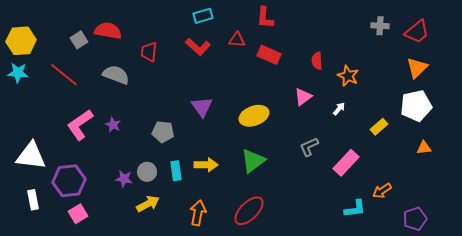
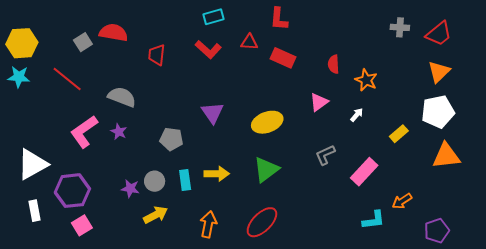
gray semicircle: (116, 75) -> (122, 97), moved
orange triangle: (424, 148) -> (446, 156), size x1.8
white triangle: (31, 156) -> (32, 164), turned -36

